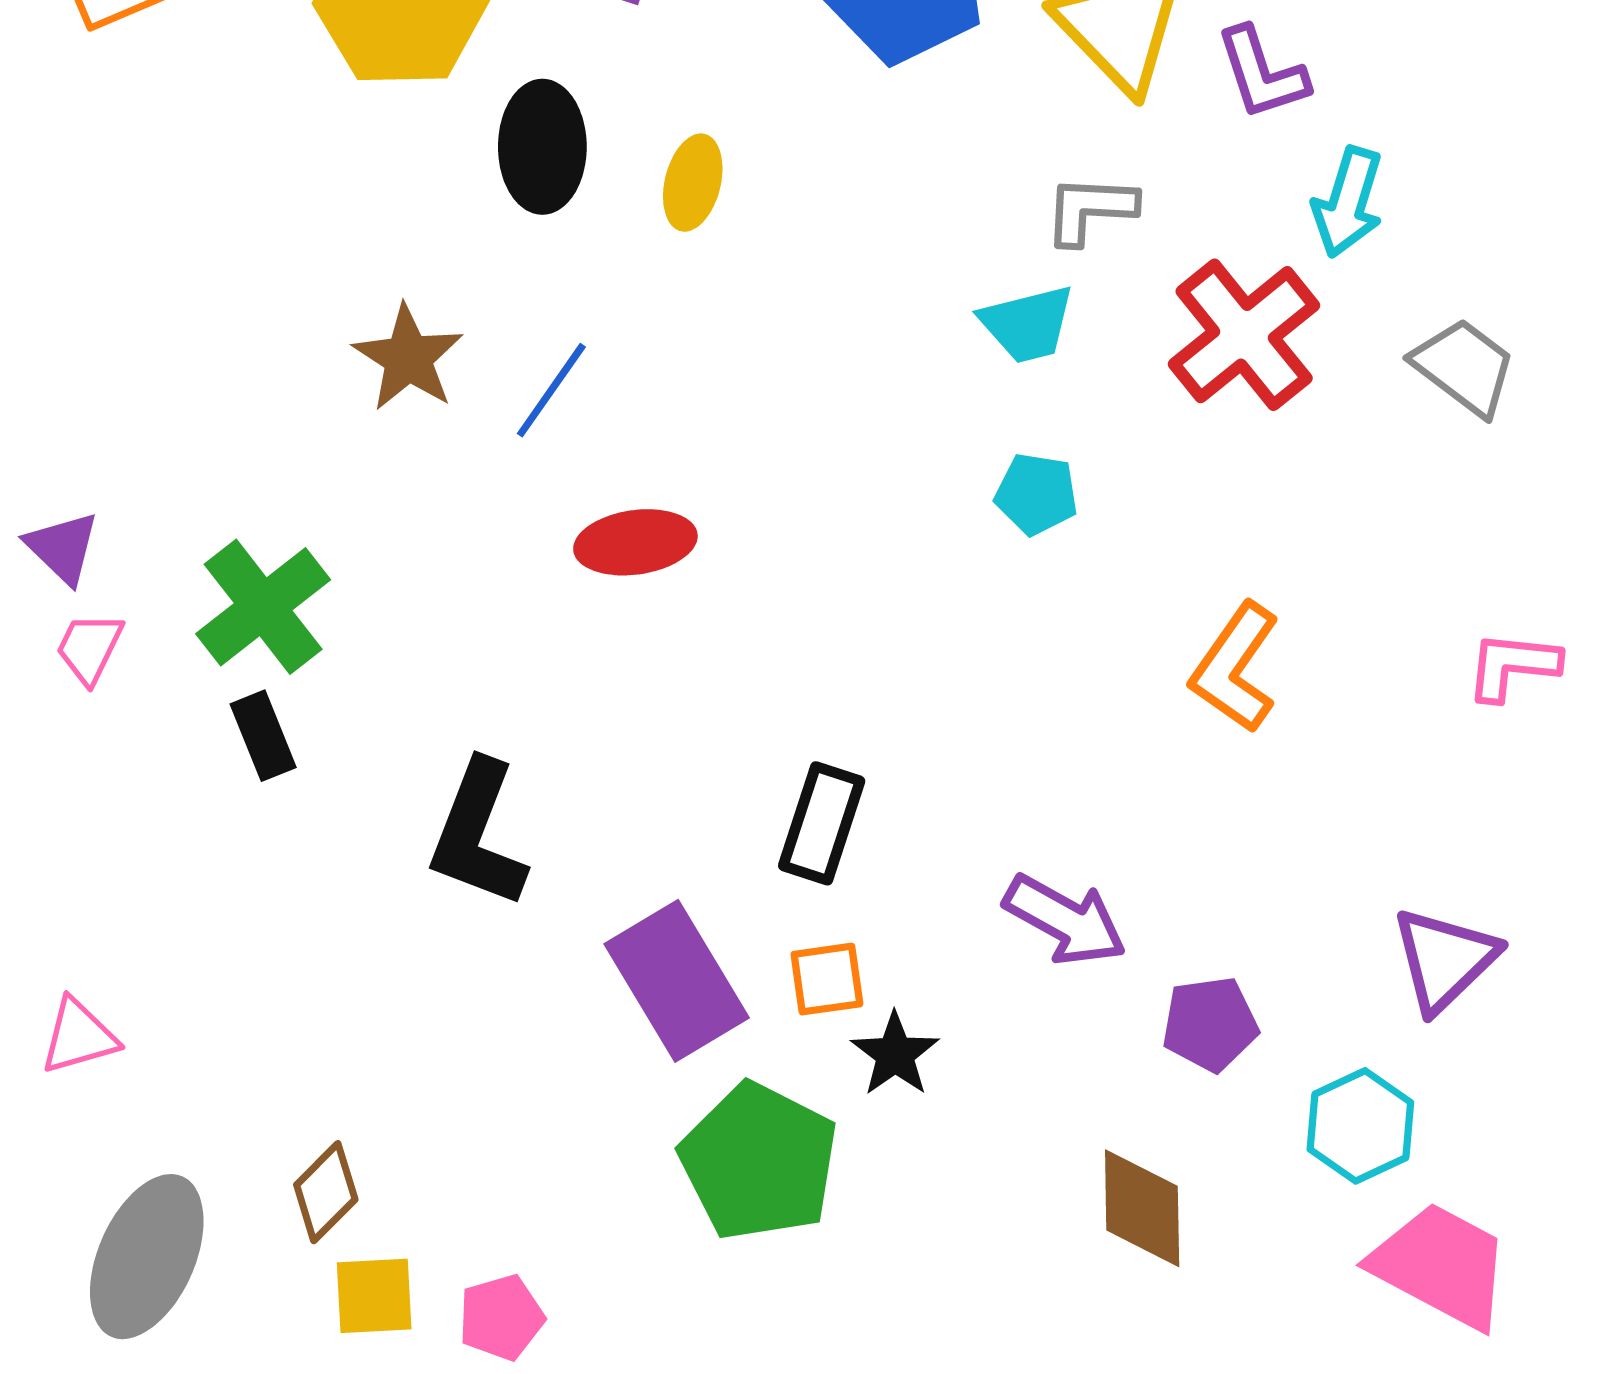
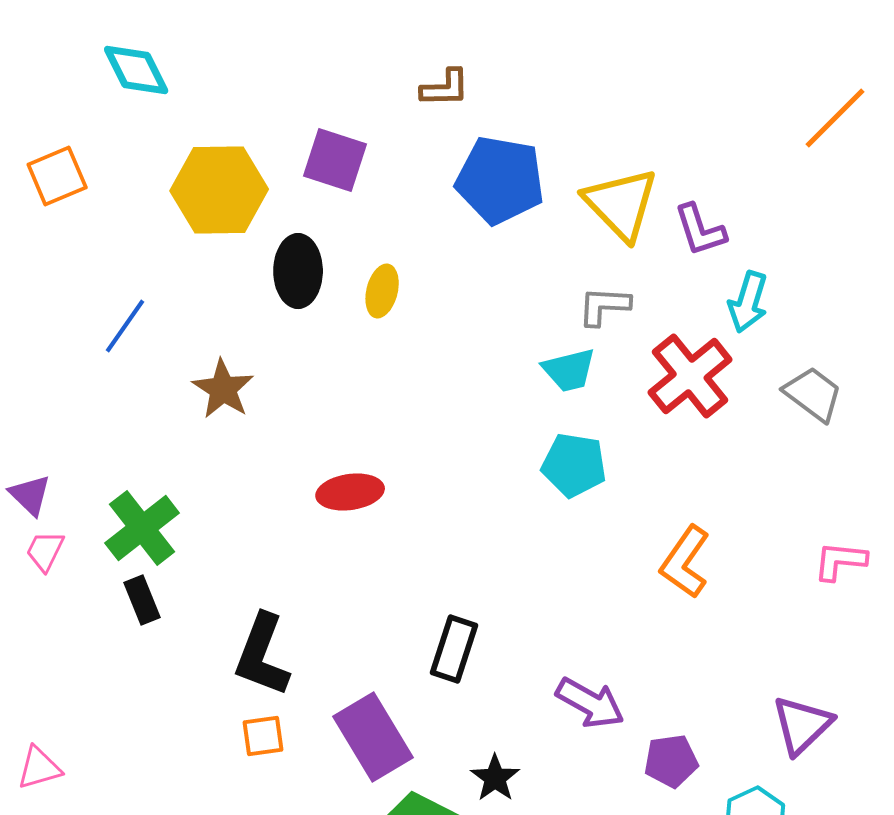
blue line: (551, 390) -> (125, 326), moved
cyan pentagon: (1036, 494) -> (574, 465), size x1.4
orange square: (827, 979) -> (263, 736), moved

